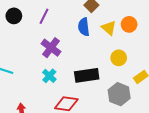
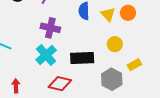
purple cross: (51, 48) -> (50, 28), turned -30
cyan cross: (49, 76) -> (46, 55), size x1.5

